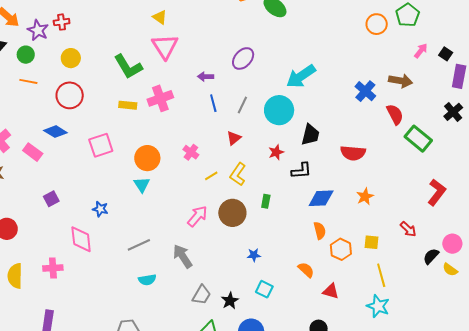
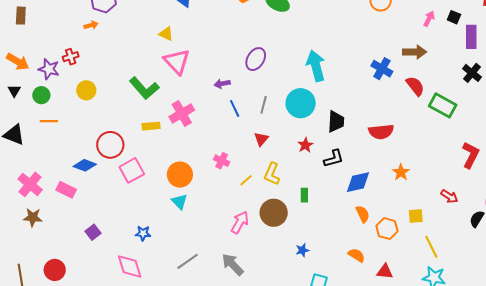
cyan arrow: (301, 76) -> (316, 66), turned 120
red circle: (70, 95) -> (110, 145), moved

